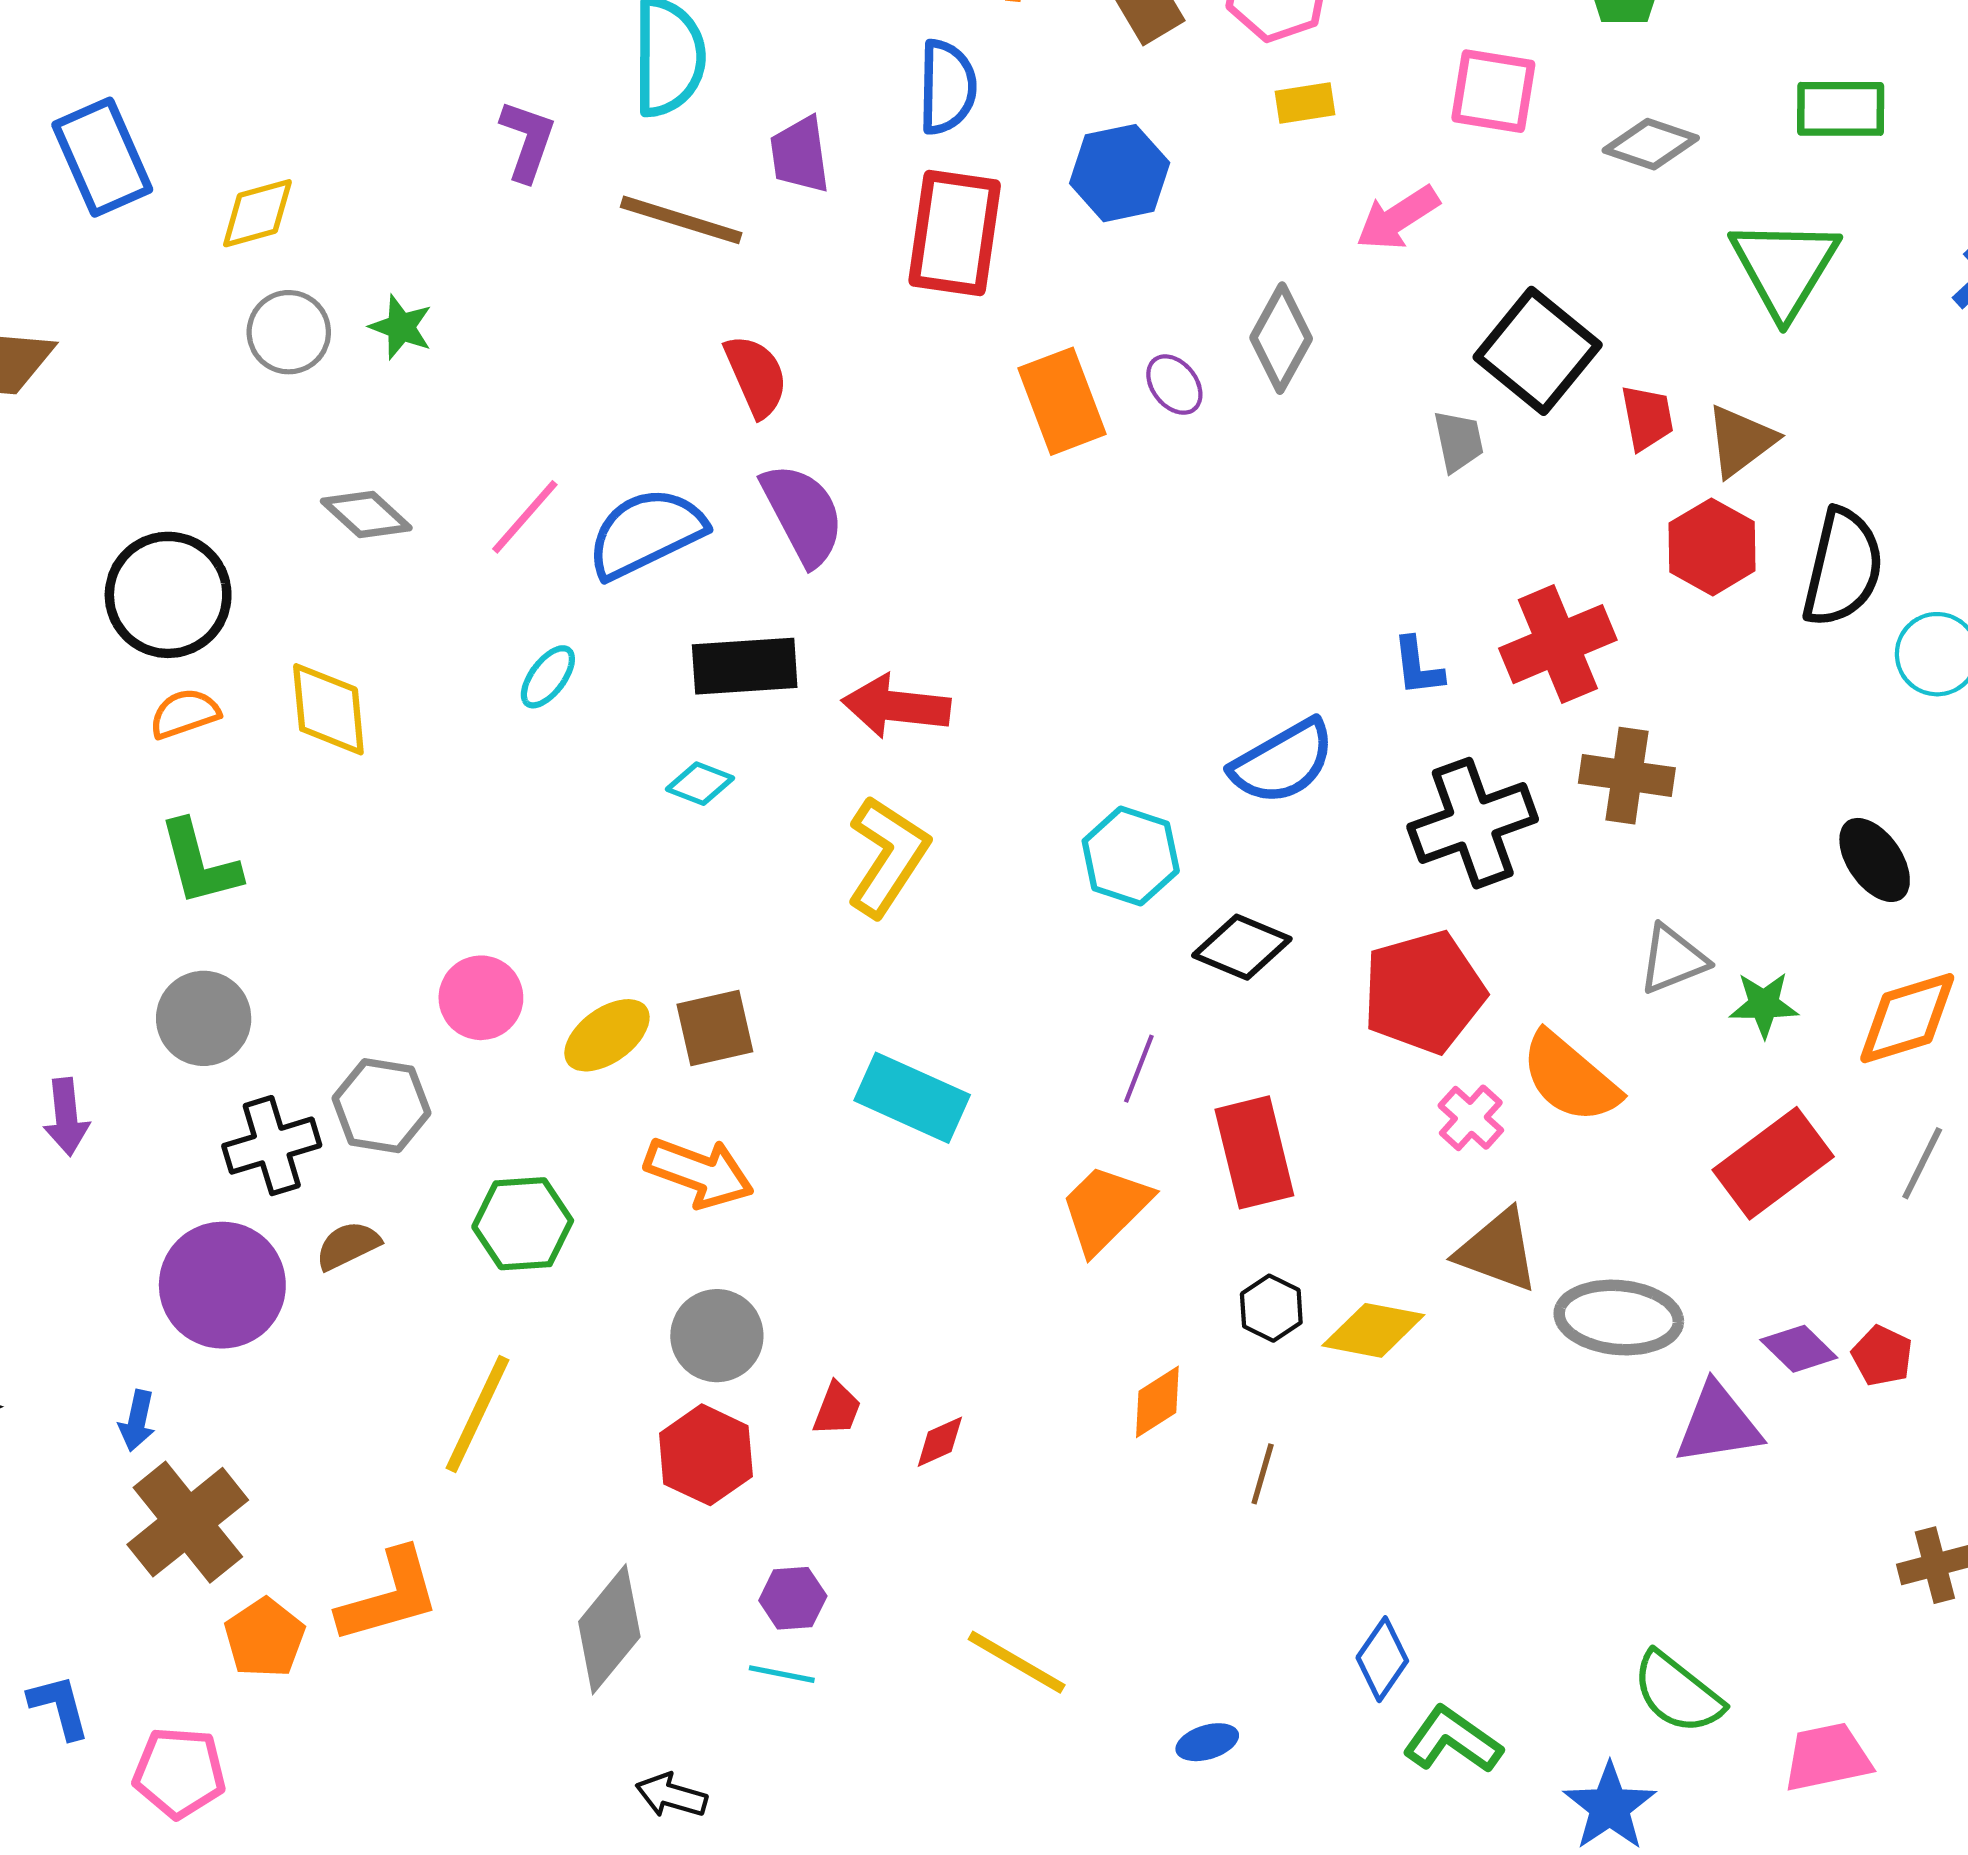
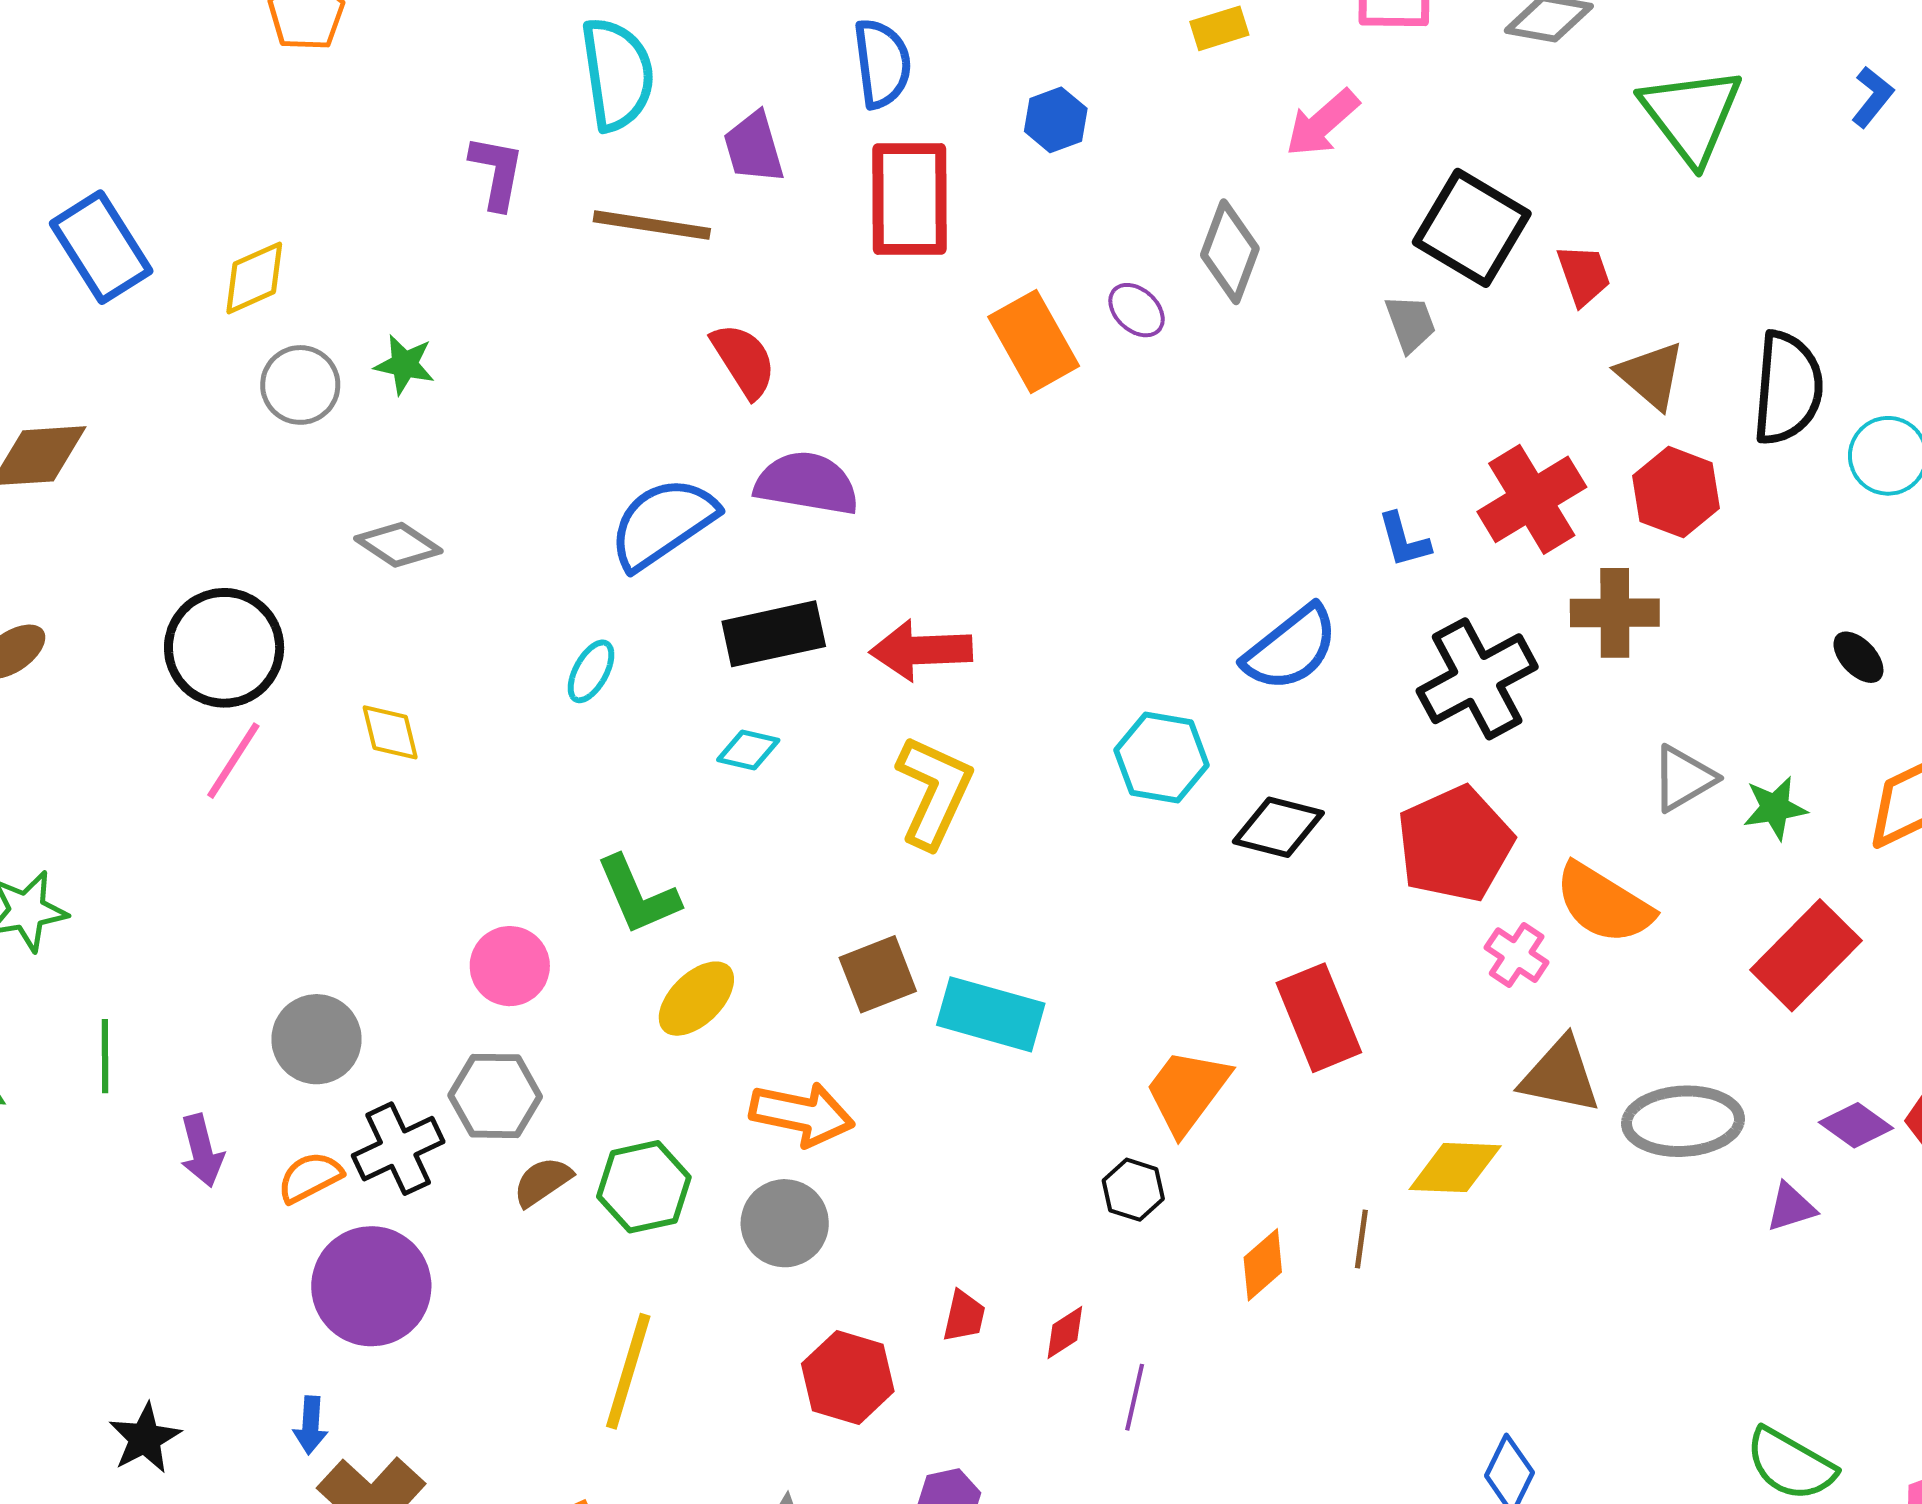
blue hexagon: (1120, 173) -> (1056, 120), size x0.7
brown triangle: (1741, 441) -> (1651, 375), moved, turned -34
purple semicircle: (803, 514) -> (807, 483), turned -44
pink line: (525, 517) -> (233, 761), moved
red hexagon: (1712, 547) -> (1676, 492), moved
yellow diamond: (328, 709) -> (390, 732), size x0.7
orange semicircle: (185, 714) -> (310, 1177), moved
black ellipse: (1875, 860) -> (1858, 657), size x0.7
green L-shape: (199, 863) -> (638, 895), moved
pink circle: (481, 998) -> (510, 966), moved
brown square: (715, 1028) -> (878, 974), moved
purple line: (1139, 1069) -> (1135, 1397), moved
brown semicircle: (348, 1245) -> (542, 1182), moved
black hexagon: (1271, 1308) -> (1133, 1190), moved
gray circle: (717, 1336) -> (785, 1223), moved
purple triangle: (1718, 1424) -> (1791, 1207), size x0.6
brown line: (1263, 1474) -> (1361, 1239), moved

